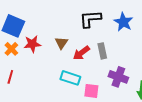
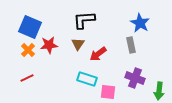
black L-shape: (90, 19) -> (84, 20), moved
gray rectangle: (102, 51) -> (131, 45), moved
red line: (10, 77) -> (27, 78), turned 48

